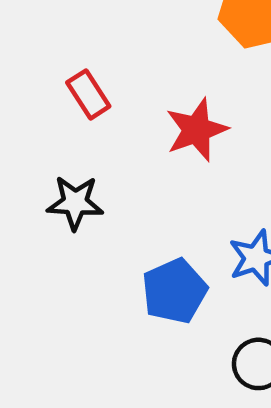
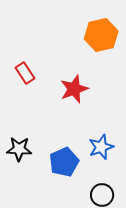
black star: (75, 203) -> (19, 149), moved

